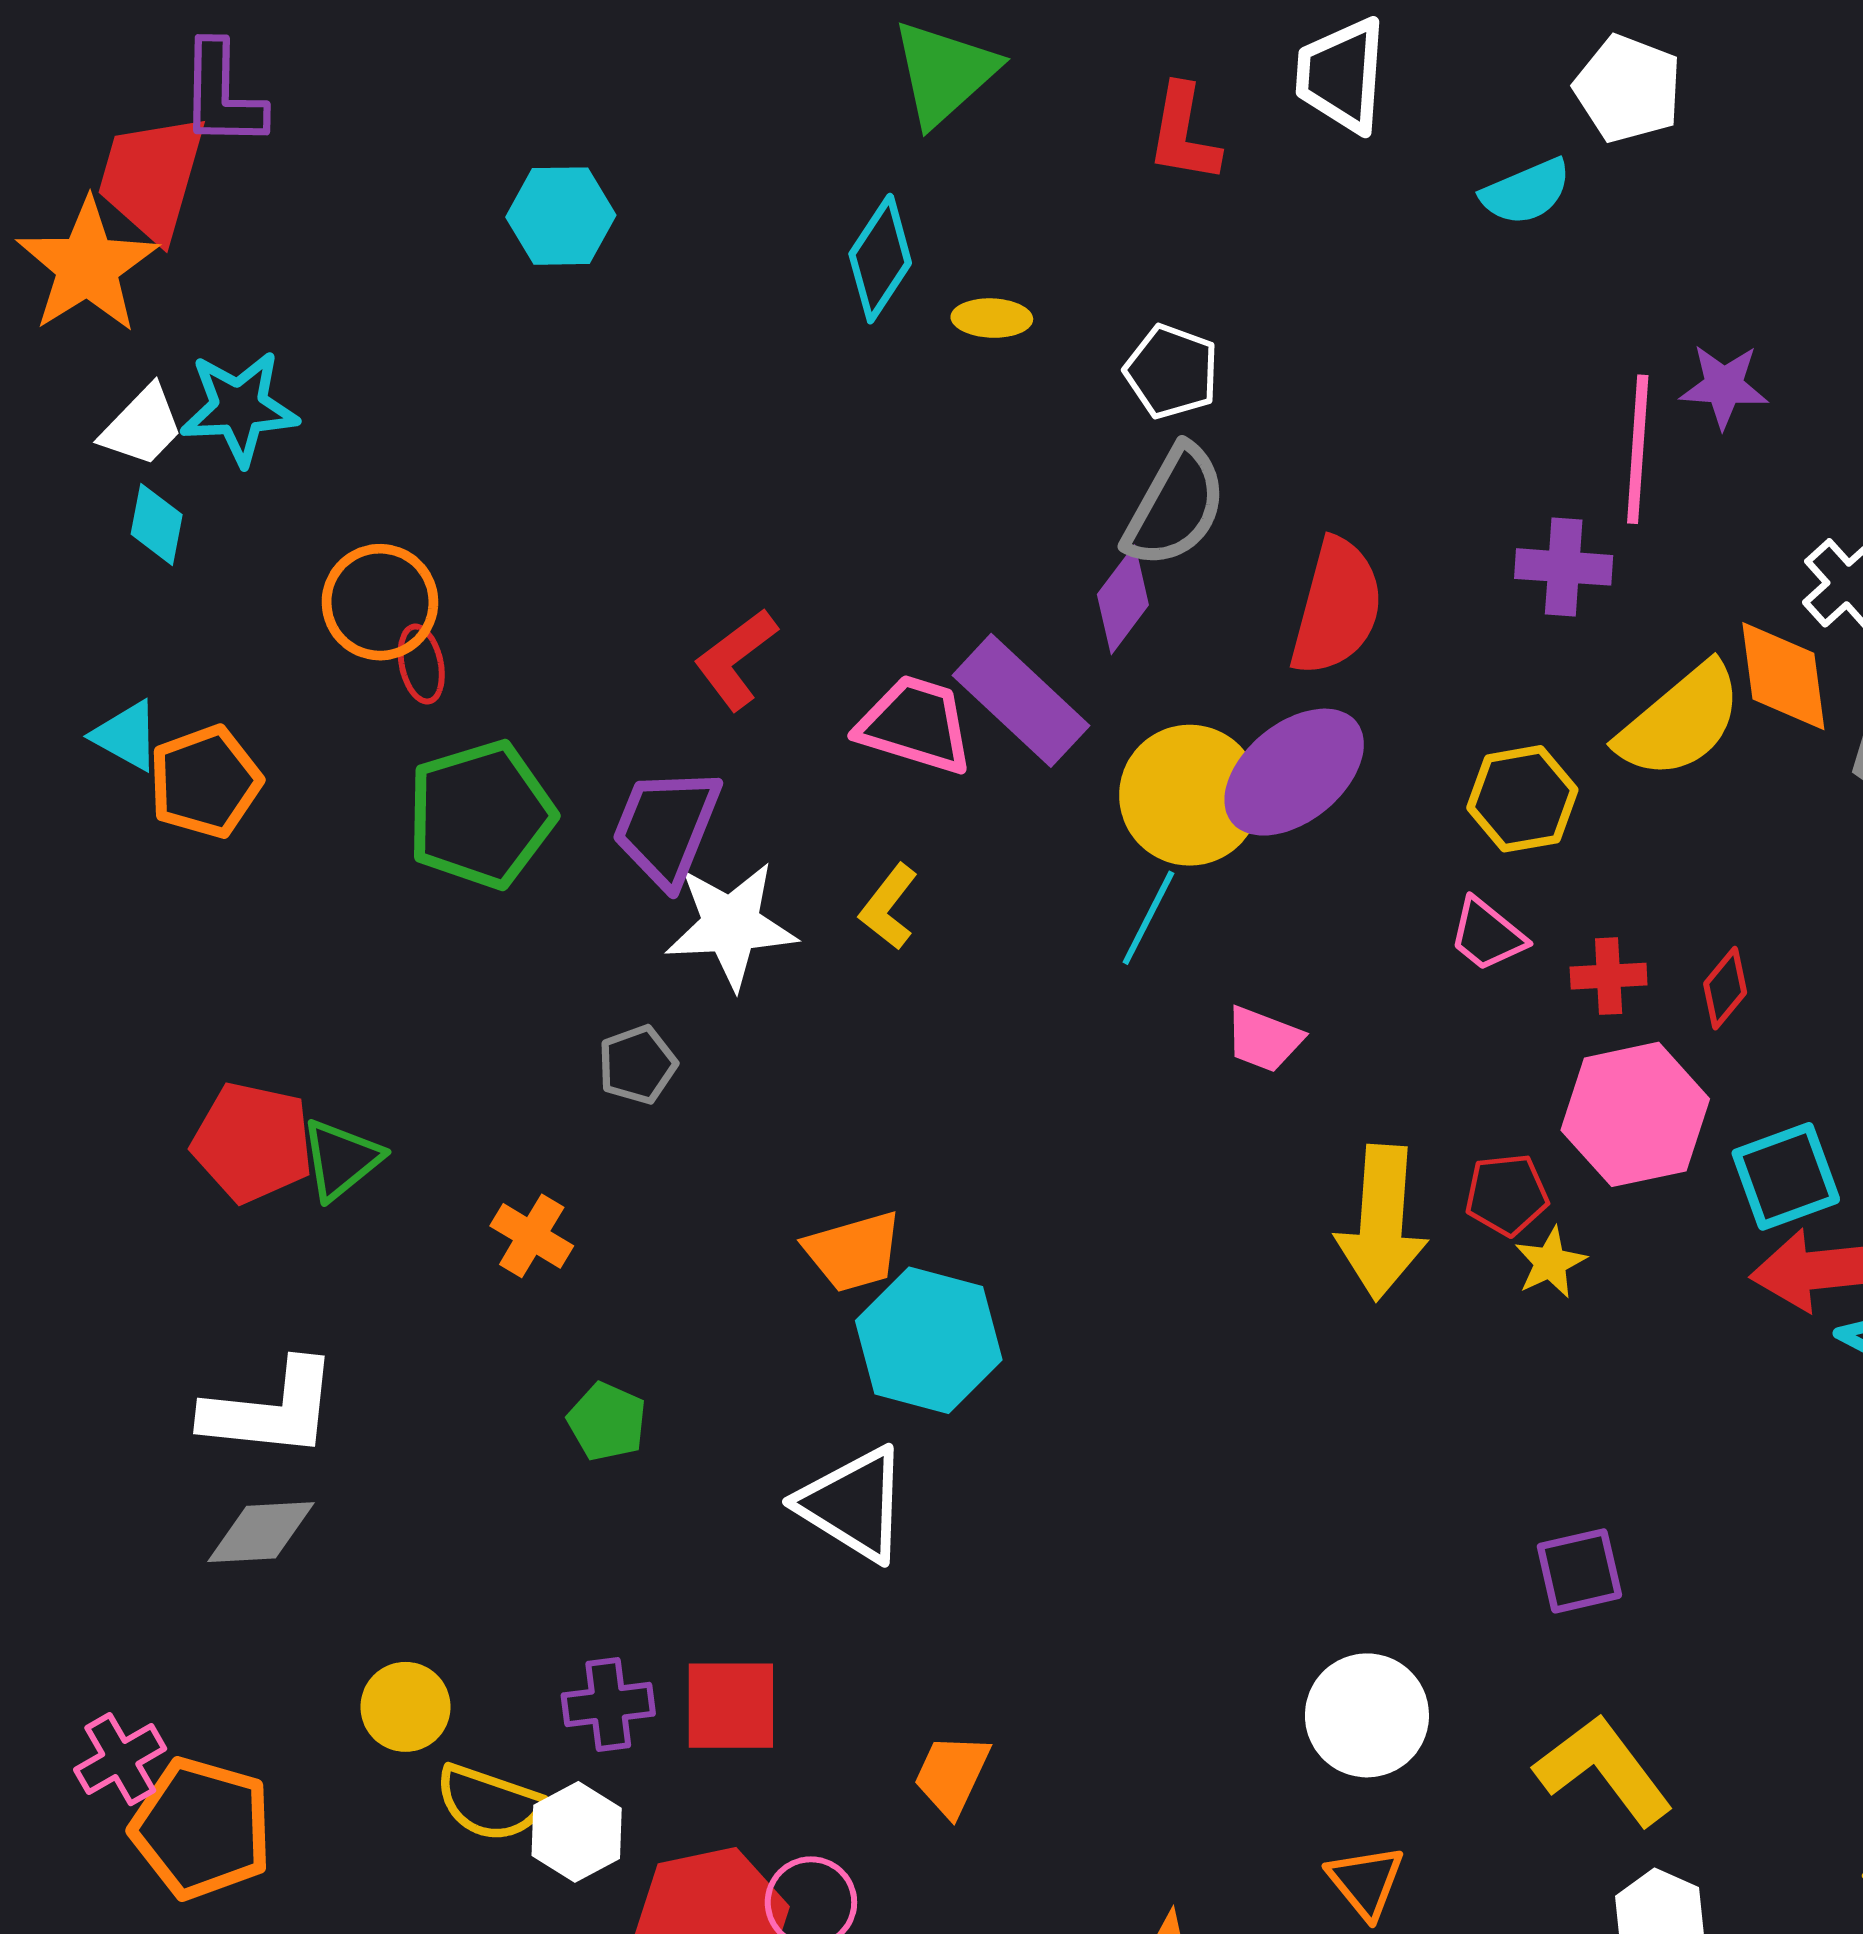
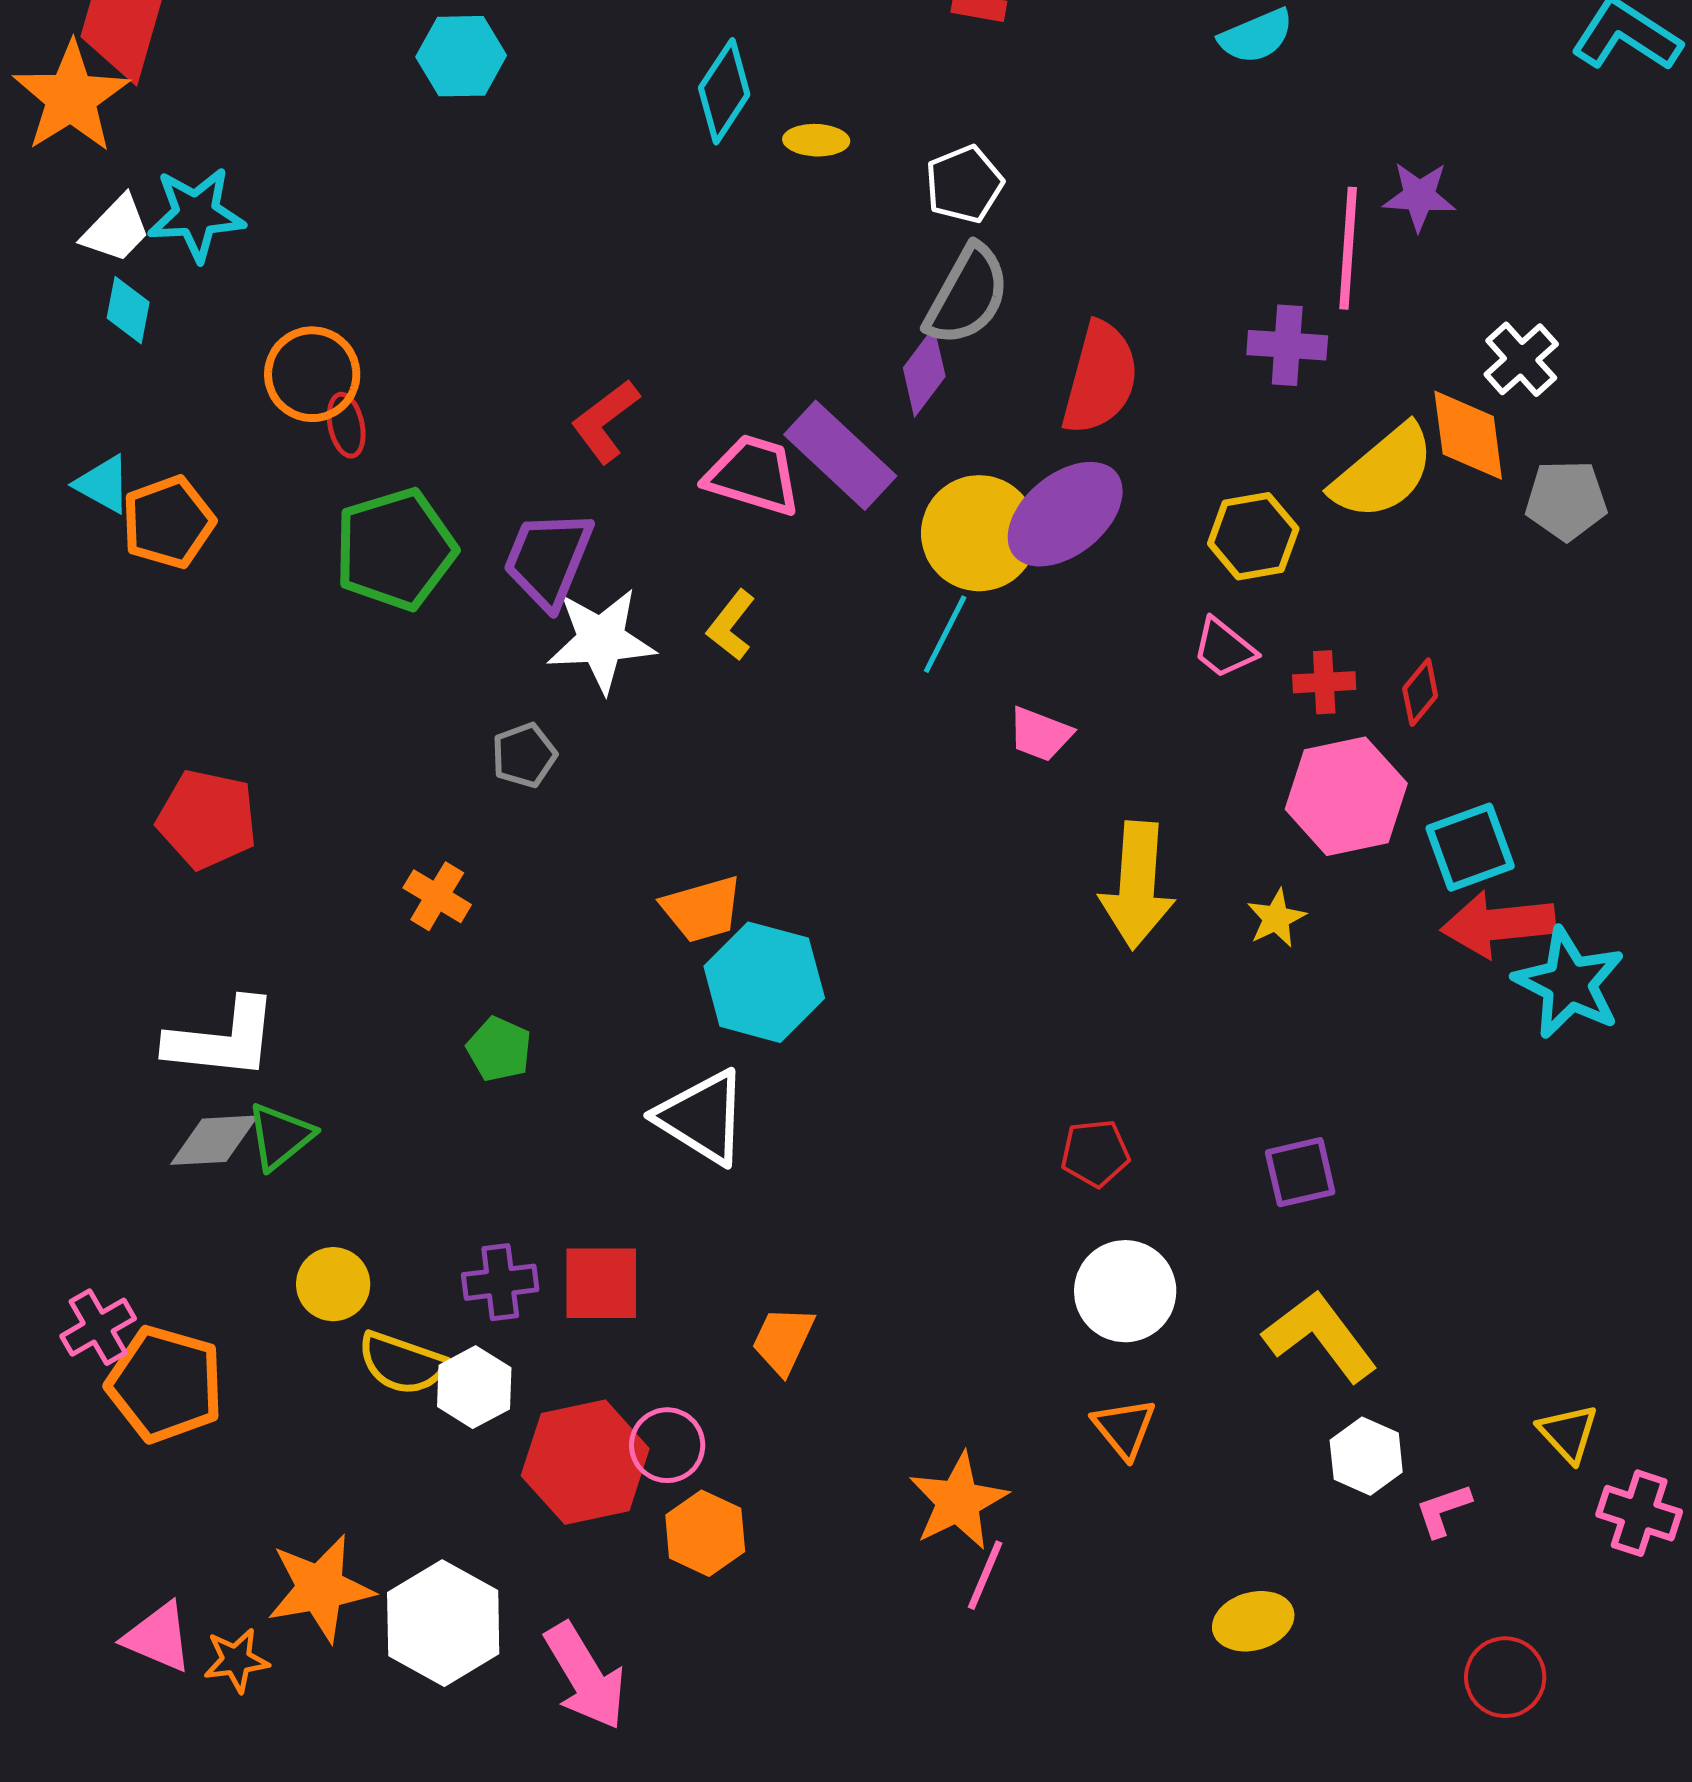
white pentagon: (1172, 371) -> (964, 184), turned 30
green triangle: (341, 1159) -> (280, 1136), moved
red pentagon: (1507, 1195) -> (1095, 1153), moved

